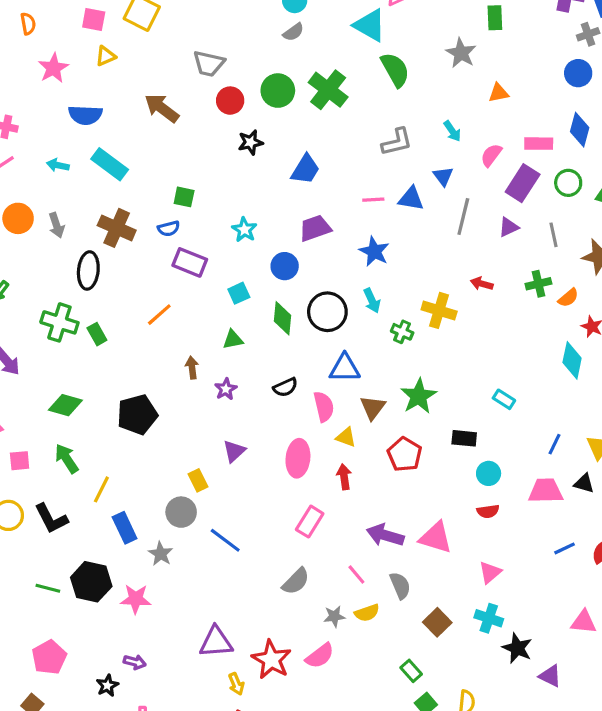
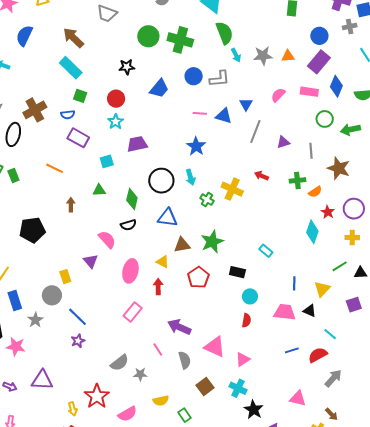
gray star: (461, 53) -> (263, 56), moved, turned 30
blue circle: (578, 73) -> (319, 36), moved
green cross: (328, 90) -> (180, 40), turned -30
red circle: (230, 101) -> (116, 99), moved
blue semicircle: (85, 115) -> (24, 36), turned 105
cyan arrow: (452, 131) -> (236, 55), moved
cyan rectangle: (110, 164) -> (71, 68), moved
purple rectangle: (523, 183) -> (319, 62), moved
brown cross: (117, 228) -> (35, 110), turned 30
purple trapezoid: (315, 228) -> (137, 144), moved
blue circle: (285, 266) -> (194, 76), moved
orange line: (159, 315) -> (55, 168), turned 60
green diamond: (283, 318) -> (132, 199), moved
purple star: (226, 389) -> (78, 341), moved
pink semicircle: (324, 407) -> (107, 239), moved, turned -36
brown triangle: (373, 408) -> (182, 245), turned 36
blue line: (555, 444) -> (294, 283), turned -32
purple triangle: (234, 451) -> (91, 261), turned -35
red semicircle: (488, 511) -> (246, 320), turned -80
pink triangle: (436, 537) -> (215, 347), moved
gray semicircle: (296, 581) -> (120, 363), moved
yellow semicircle: (367, 613) -> (161, 401), moved
purple triangle: (216, 642) -> (42, 380), moved
pink semicircle: (320, 656) -> (127, 414), moved

